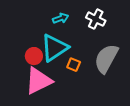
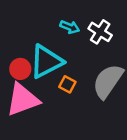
cyan arrow: (61, 18) -> (70, 27), moved, turned 35

